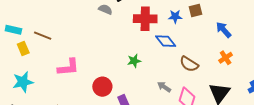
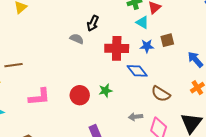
brown line: (43, 36) -> (14, 65), turned -30
red circle: (102, 87) -> (80, 95), moved
gray arrow: (164, 87) -> (136, 117), turned -40

